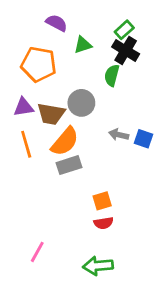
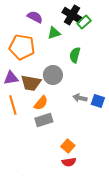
black cross: (126, 50) -> (72, 15), moved
orange semicircle: (65, 142) -> (41, 103), size x0.7
orange square: (102, 201) -> (68, 146), turned -32

